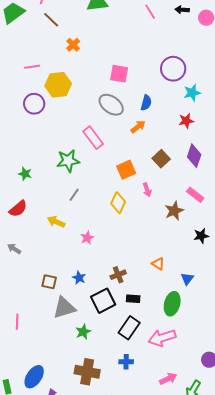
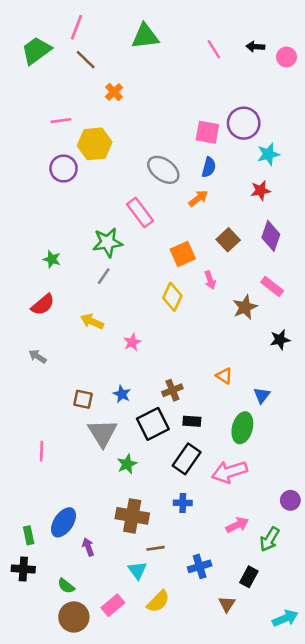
pink square: (119, 74) -> (207, 132), moved
gray line: (74, 195) -> (104, 276), moved
gray triangle: (64, 308) -> (102, 433), turned -45

